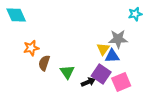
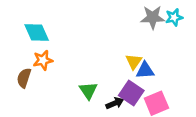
cyan diamond: (16, 15) -> (37, 33), moved
gray star: (118, 39) -> (153, 17), moved
brown semicircle: (44, 63) -> (24, 78), moved

